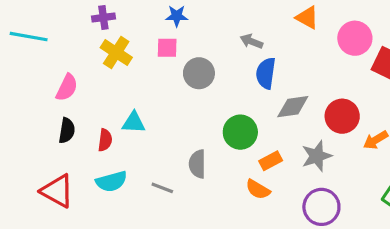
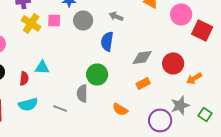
pink square: (167, 48) -> (54, 20), moved
gray circle: (199, 73) -> (83, 20), moved
blue semicircle: (266, 73) -> (107, 41), moved
green circle: (240, 132) -> (97, 74), moved
gray star: (317, 156) -> (180, 105), moved
orange rectangle: (271, 161) -> (143, 83), moved

